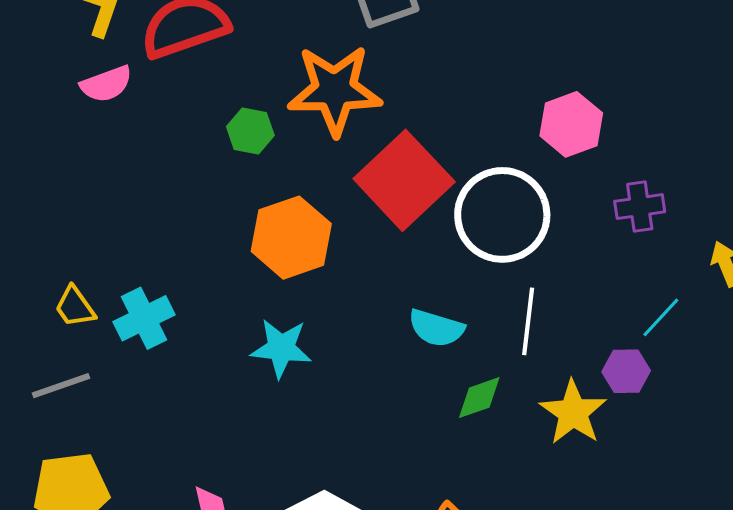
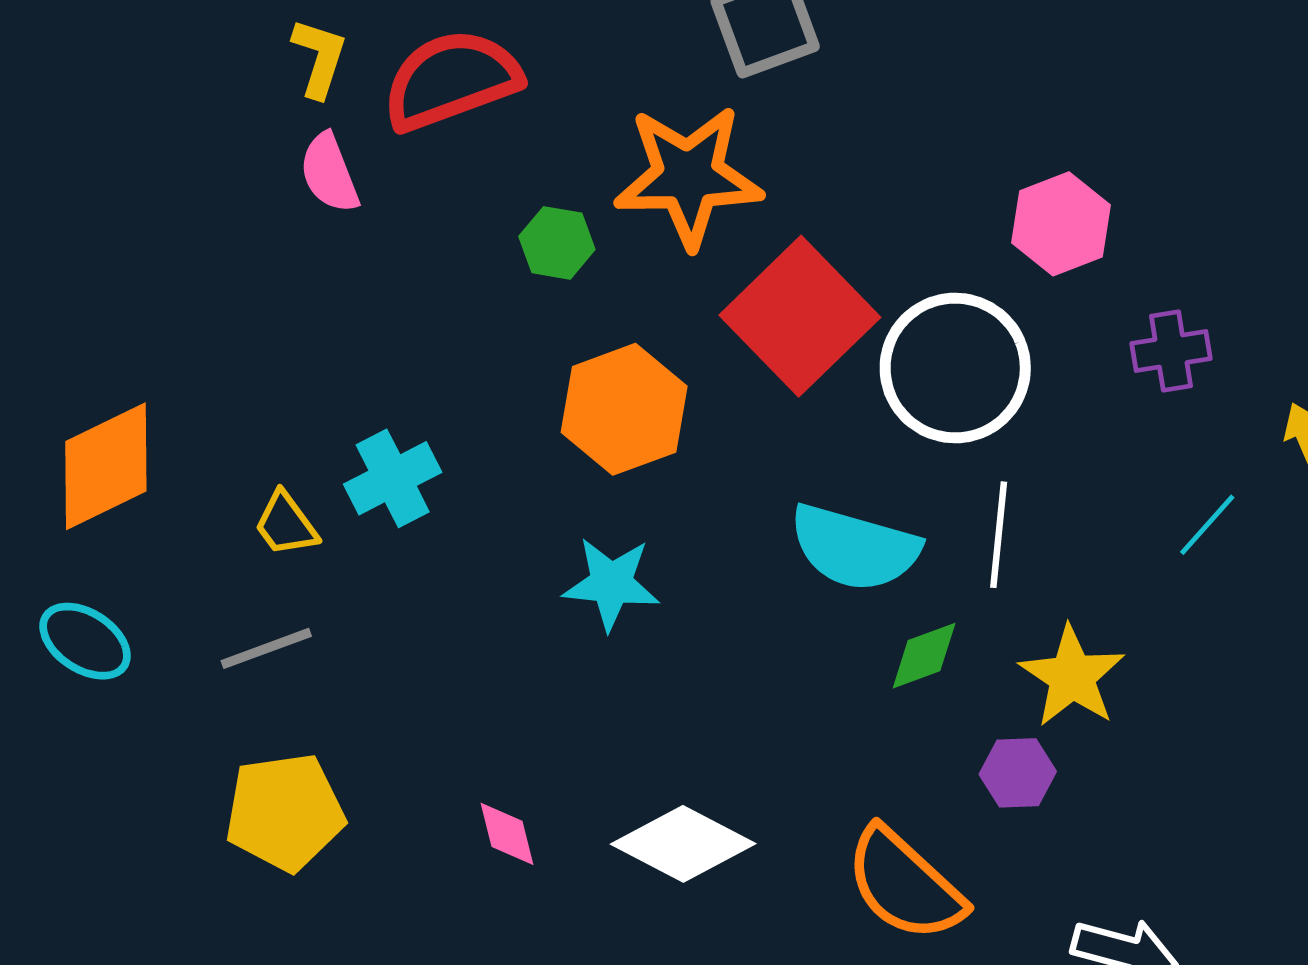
pink semicircle: (106, 84) -> (329, 173), turned 90
cyan cross: (144, 318) -> (393, 478), moved
cyan semicircle: (436, 328) -> (855, 548), size x1.5
purple hexagon: (626, 371) -> (1018, 773), moved

